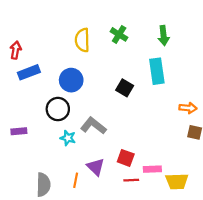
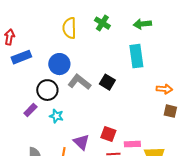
green arrow: (164, 36) -> (142, 24), turned 90
black square: (125, 88) -> (107, 82), moved
gray L-shape: (93, 126) -> (79, 82), moved
purple rectangle: (19, 131) -> (30, 110), moved, turned -40

